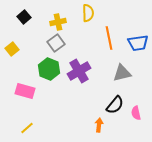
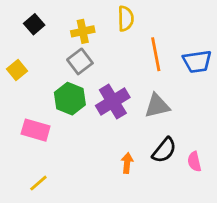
gray triangle: (122, 73) -> (157, 106), moved
orange arrow: (99, 125) -> (127, 163), moved

